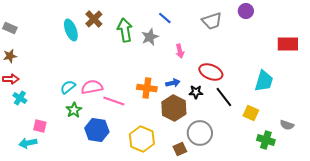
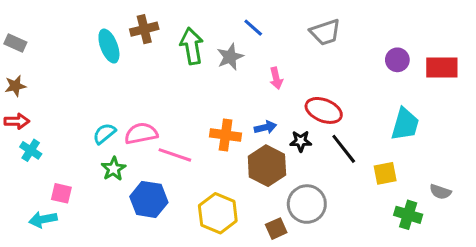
purple circle: (246, 11) -> (397, 60), moved
brown cross: (94, 19) -> (144, 29), turned 30
yellow square: (251, 113) -> (385, 173), turned -35

